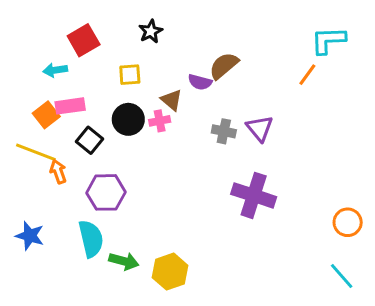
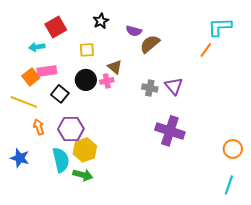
purple semicircle: (200, 82) -> (134, 31), moved
orange arrow: (58, 172) -> (39, 127), moved
yellow hexagon: (170, 272) -> (85, 150), moved
cyan line: (342, 276) -> (229, 185), turned 60

